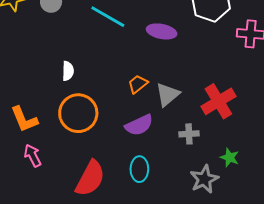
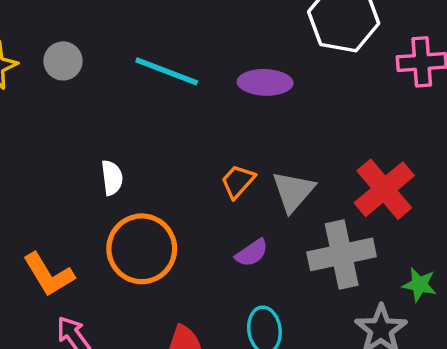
purple semicircle: (139, 125) -> (252, 253), size x0.7
gray cross: (189, 134) -> (342, 254), size x1.8

